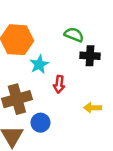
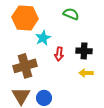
black cross: (90, 56) -> (84, 51), moved
blue circle: (40, 123) -> (44, 98), moved

